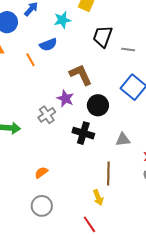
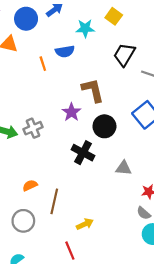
gray cross: (47, 115) -> (33, 128), moved
brown line: (108, 173) -> (54, 201), moved
yellow arrow: (98, 198) -> (85, 224), turned -105

